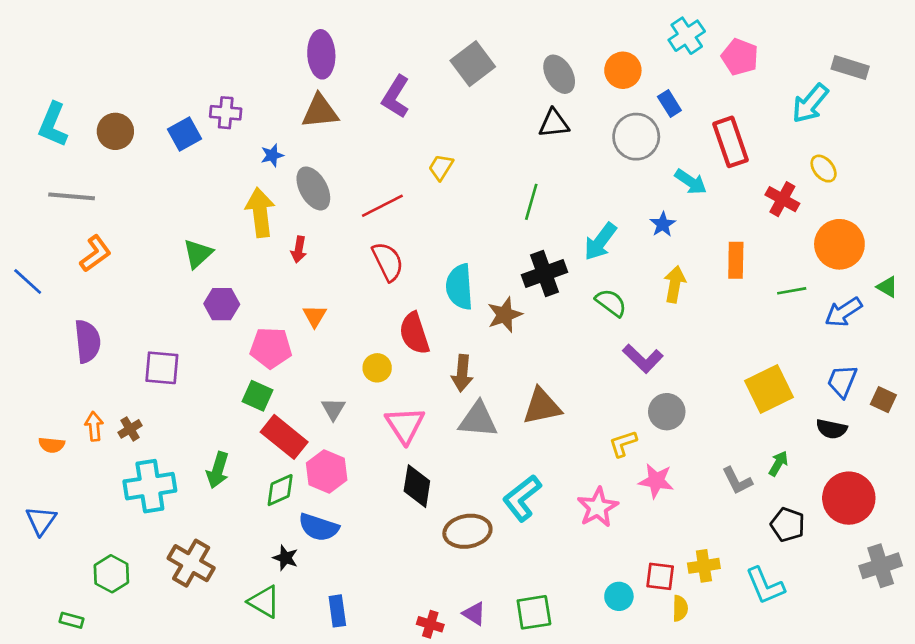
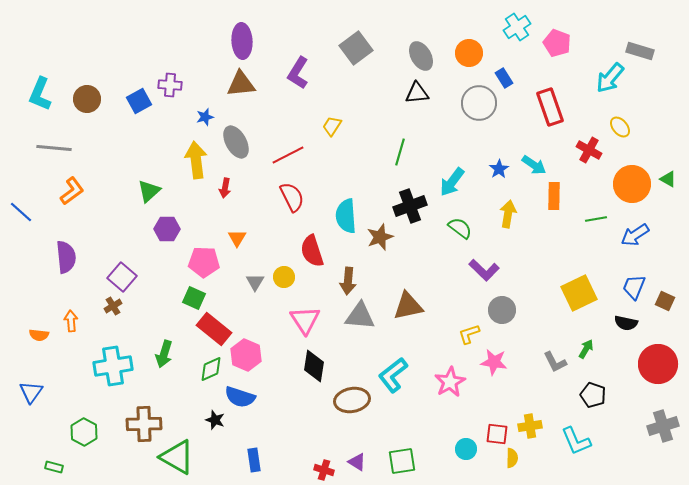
cyan arrow: (691, 182) -> (534, 165), moved
green triangle: (887, 287) -> (668, 179), moved
purple square: (162, 368) -> (122, 277), turned 36
gray triangle: (333, 409) -> (255, 282), moved
brown cross: (130, 429) -> (113, 306), moved
red circle: (849, 498) -> (658, 364), moved
brown cross: (191, 563) -> (144, 424), turned -32
green triangle: (264, 602) -> (177, 457), moved, size x1.4

